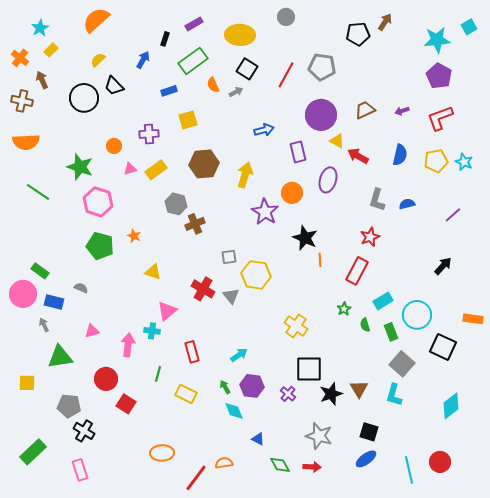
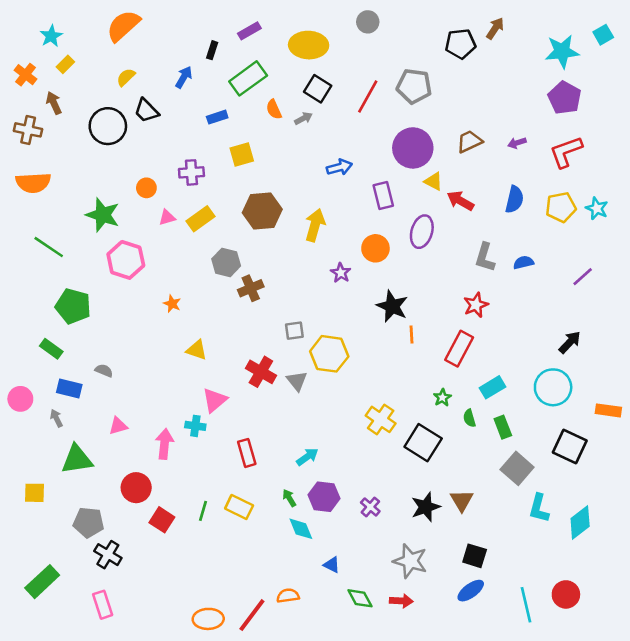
purple star: (265, 212) -> (341, 273), size x0.6
green pentagon: (100, 246) -> (73, 306), moved
pink circle: (23, 294) -> (20, 399), moved, size x0.7
cyan circle: (417, 315) -> (553, 387), moved
black square: (309, 369) -> (423, 443), moved, turned 32
green line: (158, 374) -> (203, 511), moved
cyan L-shape: (394, 395) -> (539, 508), moved
orange ellipse: (162, 453) -> (208, 619), moved

